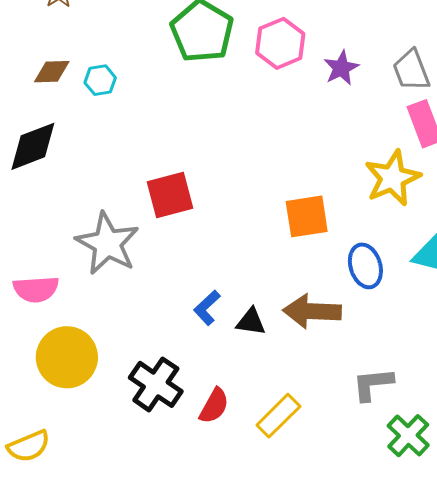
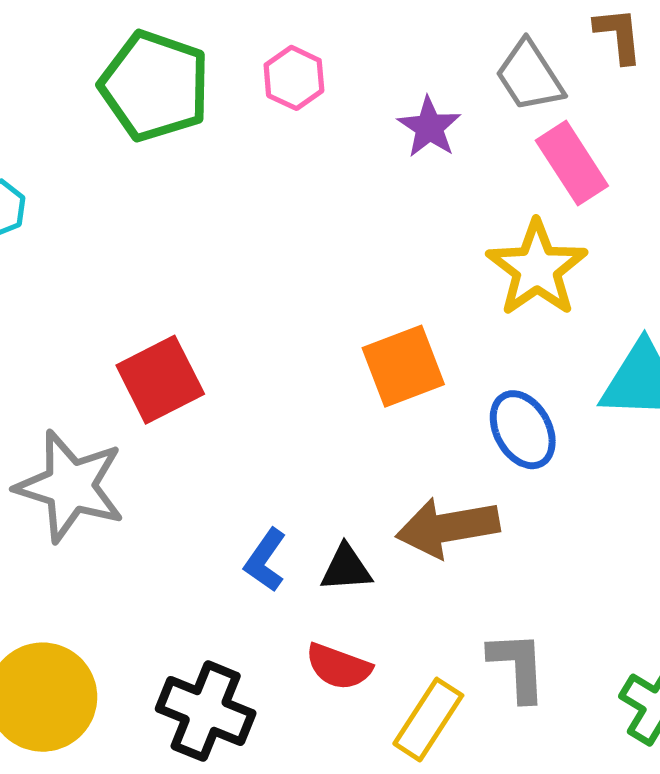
pink hexagon: (280, 43) -> (294, 78), size x0.7
purple star: (341, 68) -> (429, 127), moved
gray L-shape: (373, 384) -> (518, 666), moved, turned 105
red semicircle: (214, 406) -> (339, 667), moved, turned 93

